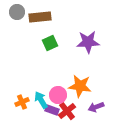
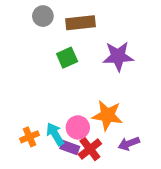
gray circle: (17, 12) -> (43, 16), moved
brown rectangle: (40, 17) -> (80, 23), moved

